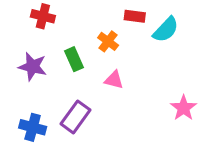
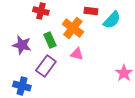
red cross: (43, 16) -> (41, 11), moved
orange cross: (108, 41) -> (73, 28), size x1.5
purple rectangle: (75, 117) -> (46, 66), moved

